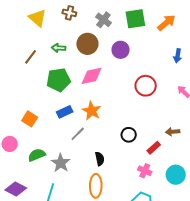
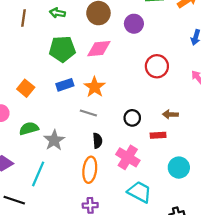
green arrow: (58, 48) -> (57, 13), moved
brown line: (31, 57) -> (24, 18), moved, turned -35
brown arrow: (173, 132) -> (170, 114), moved
gray line: (78, 134) -> (88, 113), moved, turned 56
red rectangle: (154, 148) -> (158, 135), turned 32
pink cross: (145, 171) -> (128, 157), moved, size x1.5

